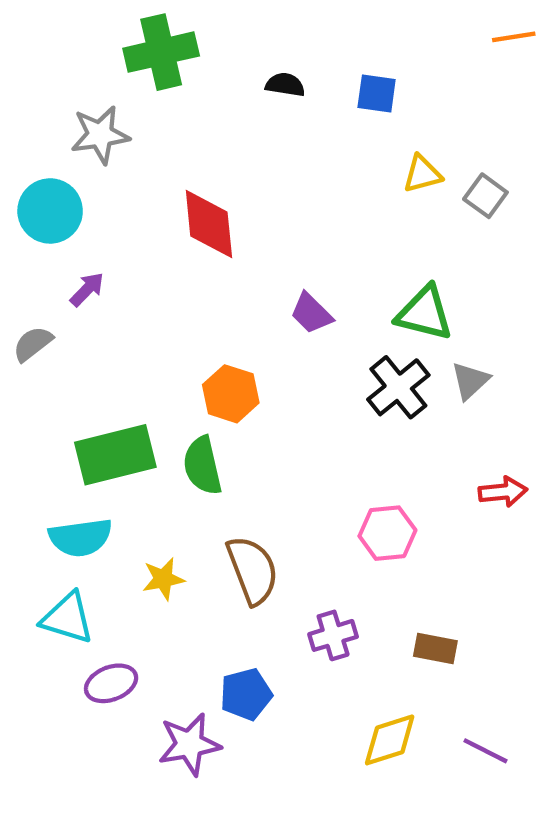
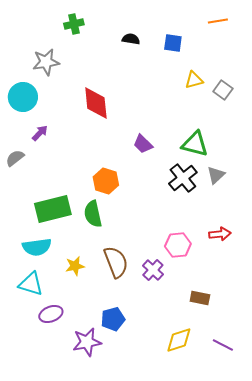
orange line: (514, 37) -> (218, 21), moved
green cross: (161, 52) -> (74, 24), size x0.6
red arrow: (503, 492) -> (220, 234), moved
purple cross: (333, 635) -> (153, 270), moved, turned -30

